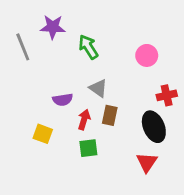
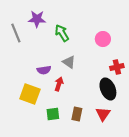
brown rectangle: (110, 115) -> (77, 114), moved
yellow square: (43, 134) -> (30, 94), size x1.5
green square: (88, 148) -> (53, 114), moved

